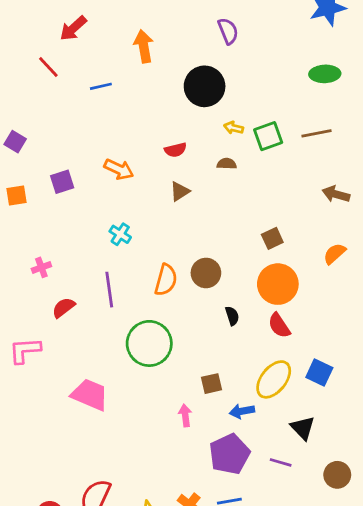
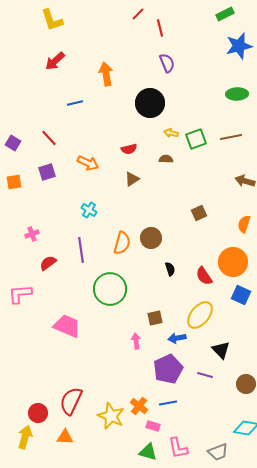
red line: (48, 67) -> (49, 138), moved
orange semicircle: (335, 254) -> (244, 224), turned -30
orange circle: (278, 284) -> (233, 262), moved
blue square: (319, 373) -> (241, 295), moved

